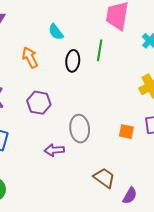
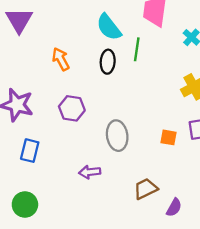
cyan semicircle: (56, 32) -> (109, 27), moved, size x1.5
purple arrow: (54, 150) -> (90, 172), moved
brown trapezoid: (104, 178) -> (146, 189), turned -60

